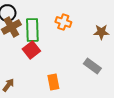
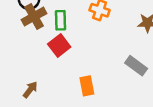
green rectangle: (32, 30) -> (60, 20), size x0.7

